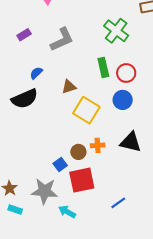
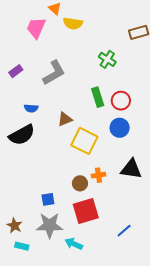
green cross: (116, 31) -> (107, 59), size x0.7
blue semicircle: (36, 73) -> (31, 108), turned -128
blue square: (60, 165) -> (48, 199), moved, turned 32

